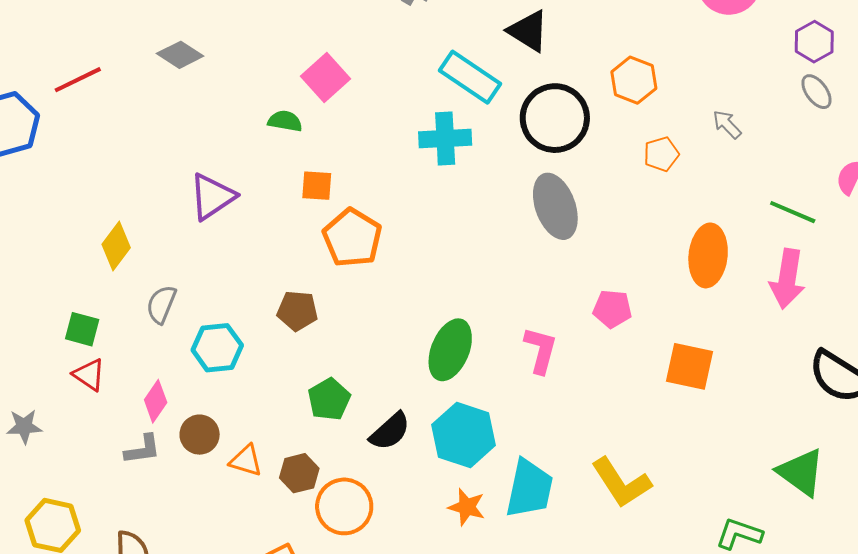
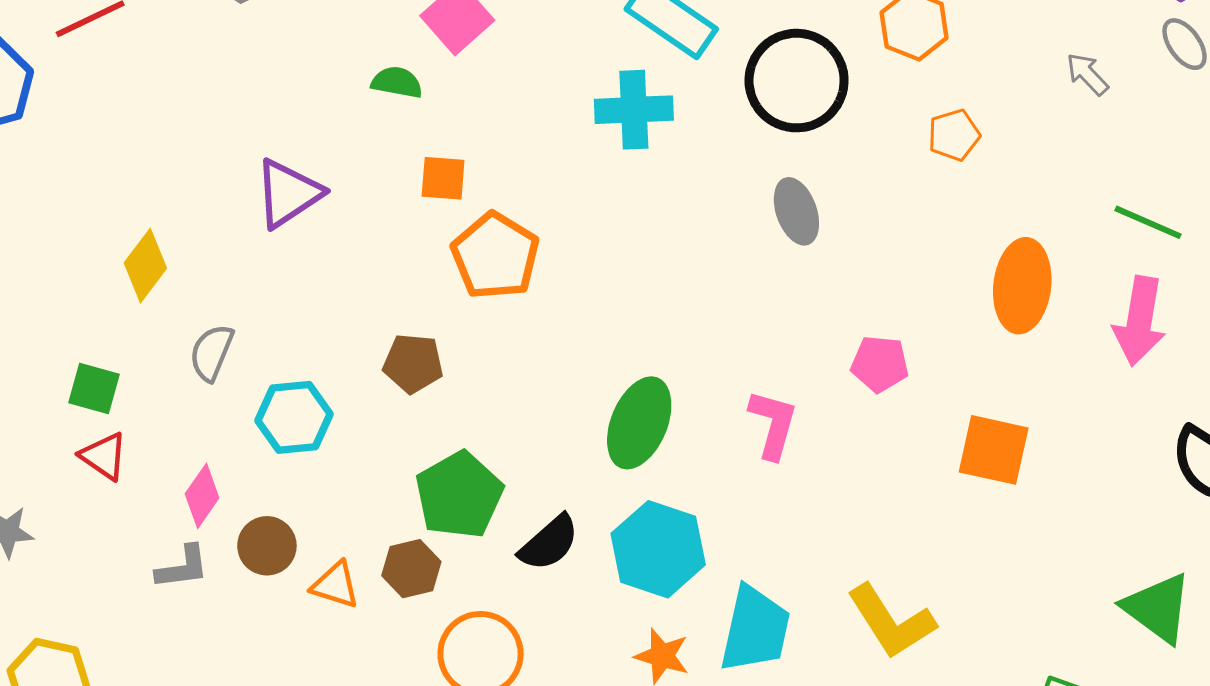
gray arrow: (727, 124) -> (1087, 74), moved
gray ellipse: (555, 206) -> (796, 211), size x0.7
green pentagon: (329, 399) -> (459, 495), size x1.4
brown hexagon: (299, 473) -> (411, 569), moved

